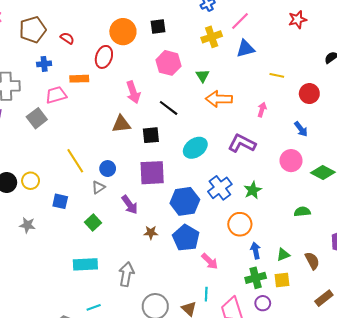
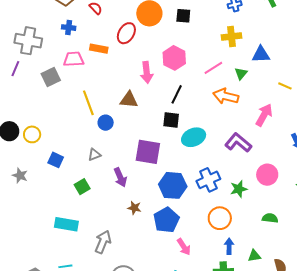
pink line: (240, 21) -> (213, 68), moved
pink hexagon: (169, 63) -> (174, 58), moved
green triangle: (203, 76) -> (241, 74), moved
black line: (169, 108) -> (177, 94), turned 66
pink arrow: (262, 110) -> (264, 115), size x1.6
black square: (151, 135) -> (171, 120), moved
yellow line: (75, 161) -> (88, 103), moved
pink circle: (291, 161) -> (267, 175), moved
blue circle: (108, 169) -> (106, 123), moved
green semicircle: (302, 212) -> (270, 218), moved

